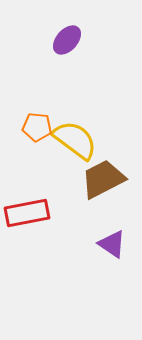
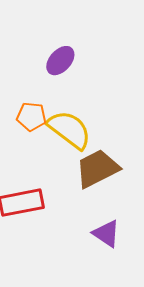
purple ellipse: (67, 40) -> (60, 61), moved

